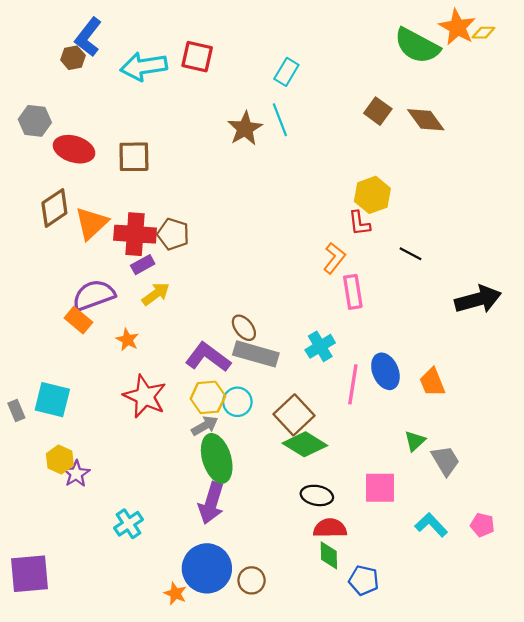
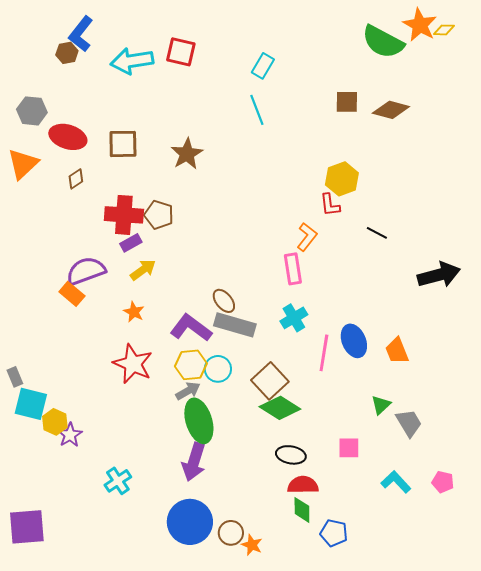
brown square: (378, 111) -> (347, 102), turned -35
brown diamond: (426, 120) -> (391, 110), turned -39
brown star: (245, 128) -> (187, 154), moved
brown diamond: (54, 208) -> (76, 179), moved, size x0.6
orange triangle: (91, 223) -> (23, 164), moved
pink rectangle: (353, 292) -> (293, 269), moved
orange star: (127, 340) -> (134, 312), moved
cyan square: (52, 400) -> (31, 404), moved
pink square: (380, 488) -> (349, 448), size x0.7
orange star: (175, 593) -> (252, 545), moved

